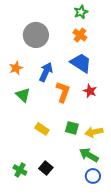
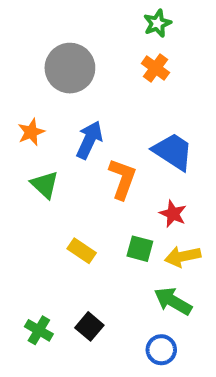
blue trapezoid: (81, 63) -> (173, 152), moved
red star: (90, 91) -> (173, 214), moved
blue circle: (93, 176) -> (161, 350), moved

